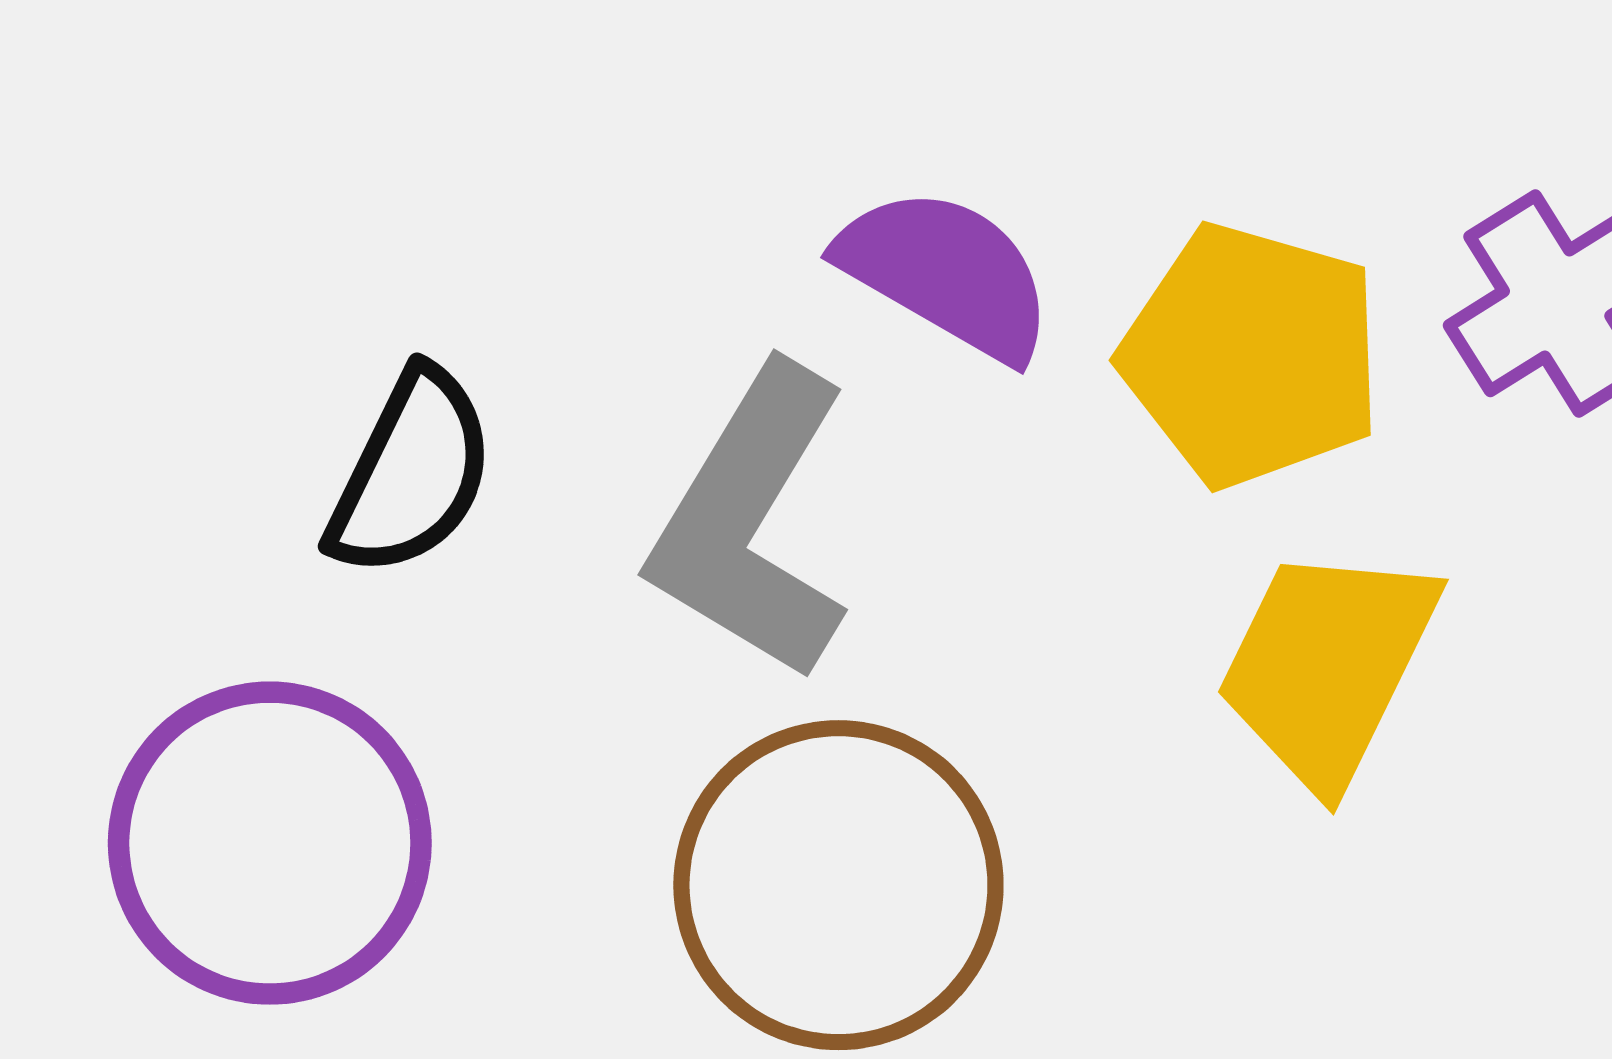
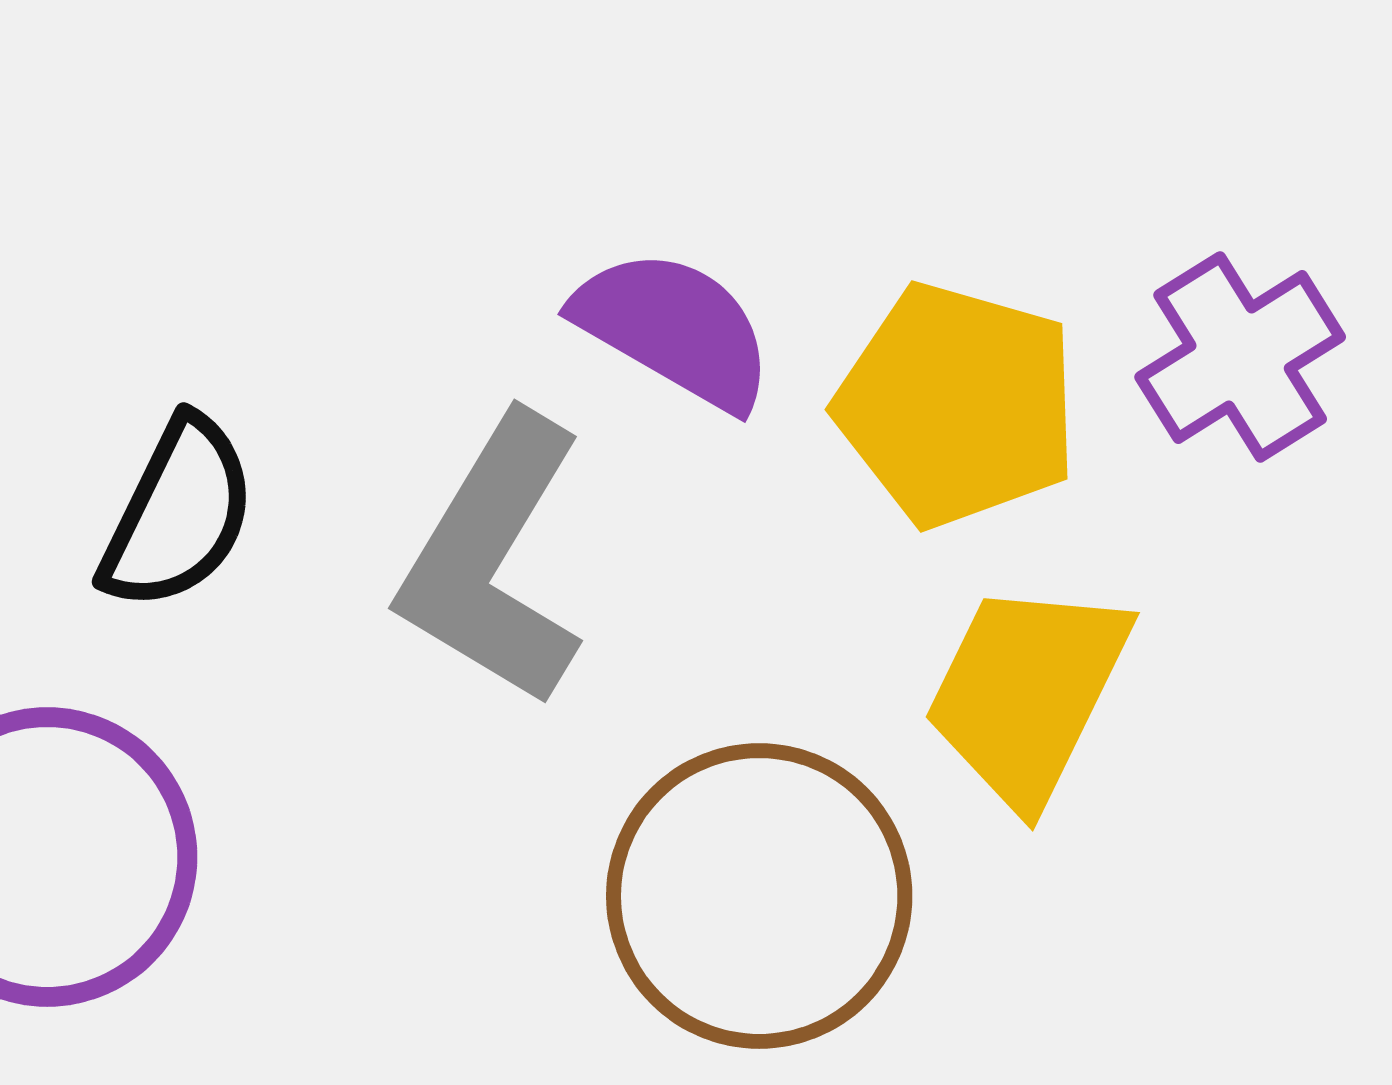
brown circle: (838, 885) -> (759, 896), moved

